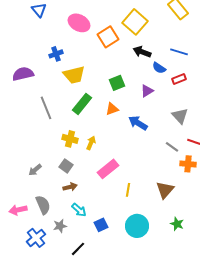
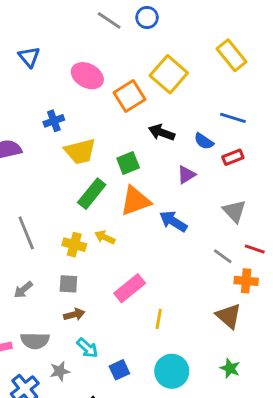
black arrow: (142, 52) -> (162, 132), moved
green square: (117, 83) -> (128, 163), moved
gray line: (46, 108) -> (26, 233), moved
orange triangle: (112, 109) -> (135, 201), size x1.6
yellow arrow: (91, 143) -> (105, 237), moved, turned -88
gray square: (66, 166) -> (68, 284), turned -32
brown triangle: (165, 190) -> (229, 316), moved, turned -30
gray semicircle: (43, 205) -> (35, 341), turned 114

